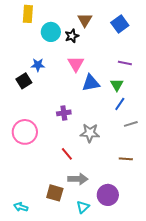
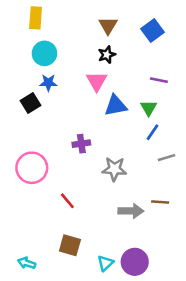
cyan circle: (51, 32) -> (44, 53), moved
black star: (72, 36) -> (107, 55), moved
red line: (67, 154) -> (67, 201), moved
gray arrow: (78, 179) -> (131, 211), moved
purple circle: (108, 195) -> (135, 262), moved

